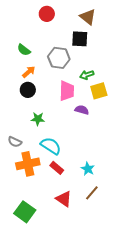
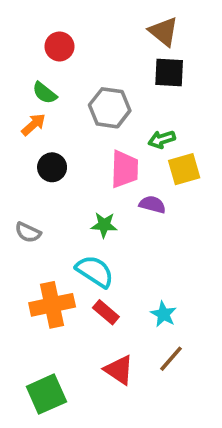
red circle: (47, 14) -> (59, 46), moved
black square: (80, 39) -> (169, 72), moved
orange arrow: (29, 72) -> (33, 125), moved
green star: (38, 119) -> (104, 225), moved
gray semicircle: (15, 142) -> (28, 232), moved
green square: (25, 212) -> (46, 394), turned 30

